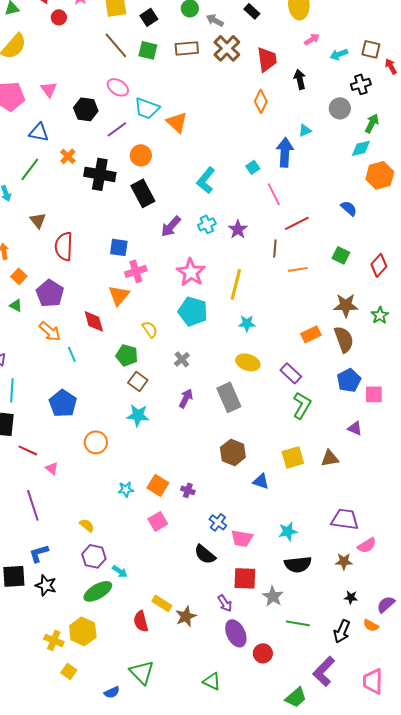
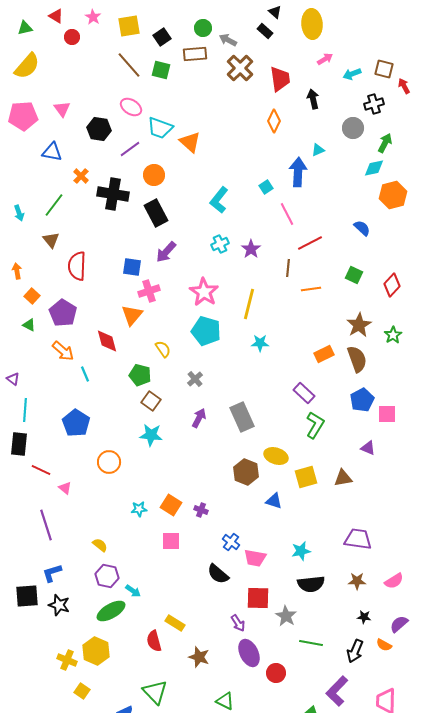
brown rectangle: (187, 48) -> (195, 54), moved
green line: (30, 169) -> (54, 205), moved
purple arrow: (171, 226) -> (166, 252), moved
brown star: (346, 305) -> (359, 325), turned -30
yellow ellipse: (248, 362) -> (276, 456), moved
pink square: (158, 521) -> (171, 541), turned 30
pink semicircle: (367, 545) -> (394, 581), moved
brown star: (186, 616) -> (199, 657), moved, turned -30

